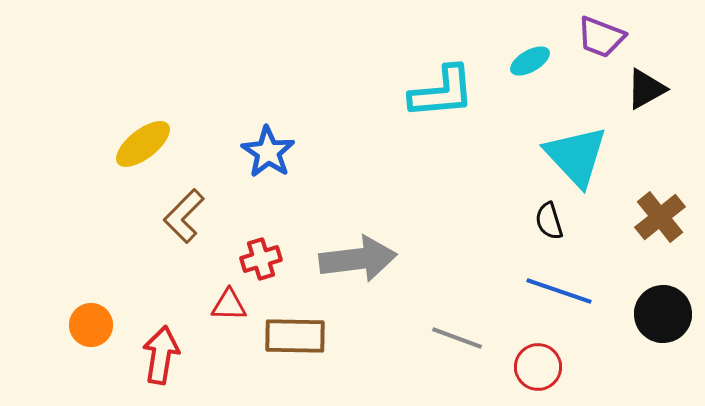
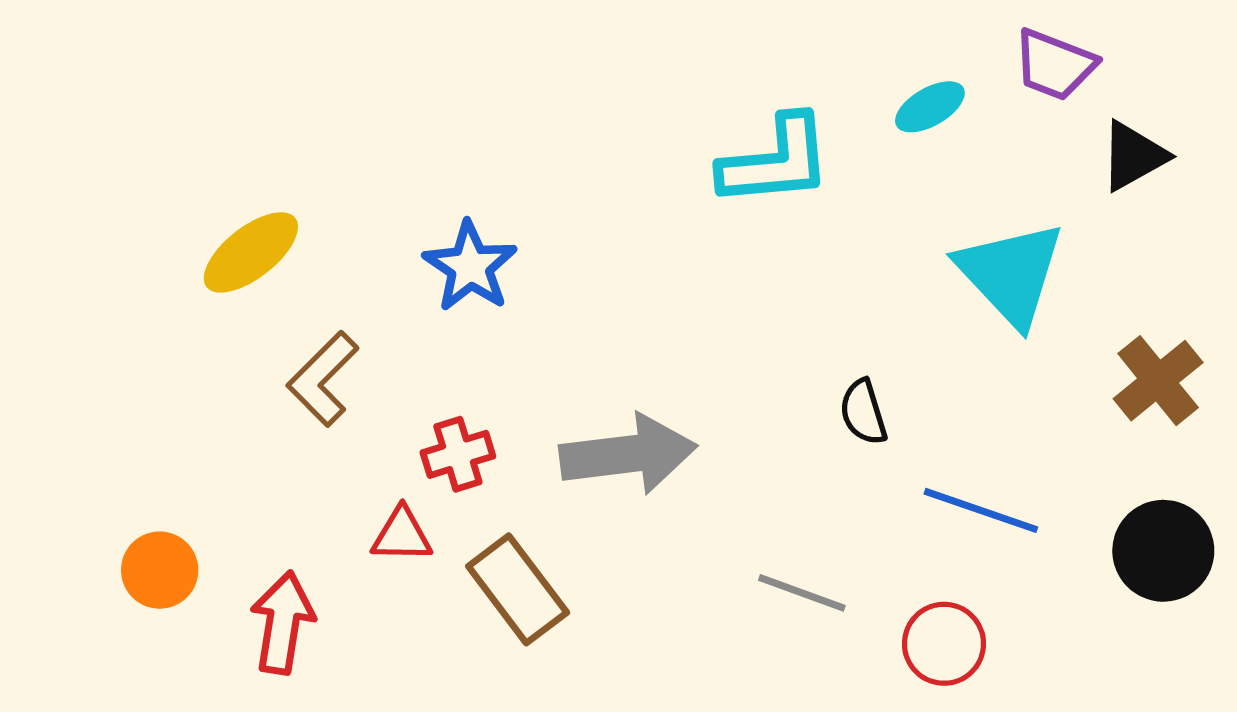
black semicircle: (549, 221) -> (863, 412), moved
brown rectangle: (295, 336) -> (518, 589), turned 52

